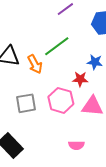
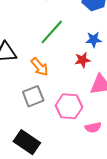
orange arrow: (35, 64) -> (40, 67), moved
pink hexagon: (61, 100) -> (69, 106), moved

